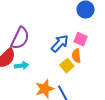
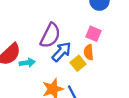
purple semicircle: (20, 38) -> (50, 35), moved
blue arrow: (60, 43) -> (62, 52), moved

